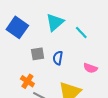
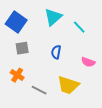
gray square: (38, 54) -> (22, 48), moved
orange cross: (27, 81) -> (17, 75), moved

